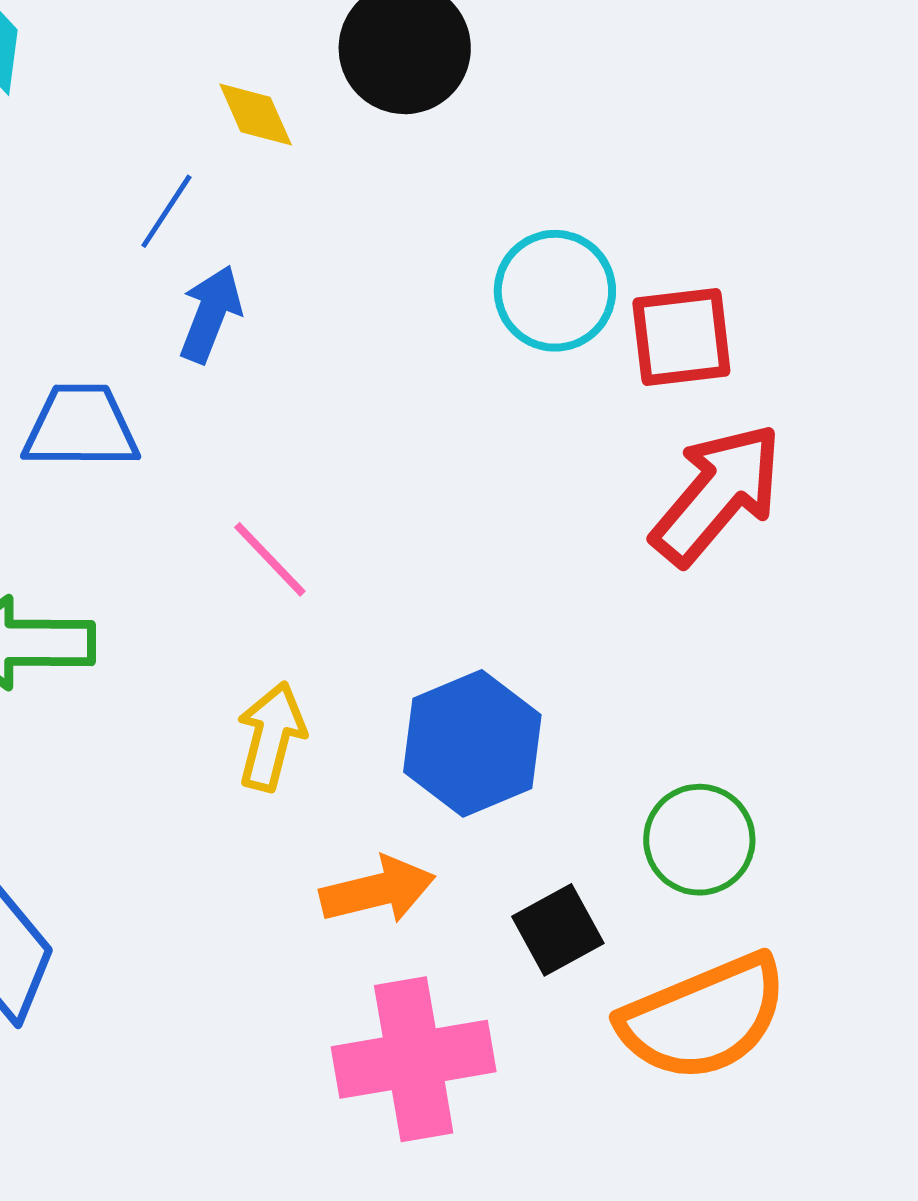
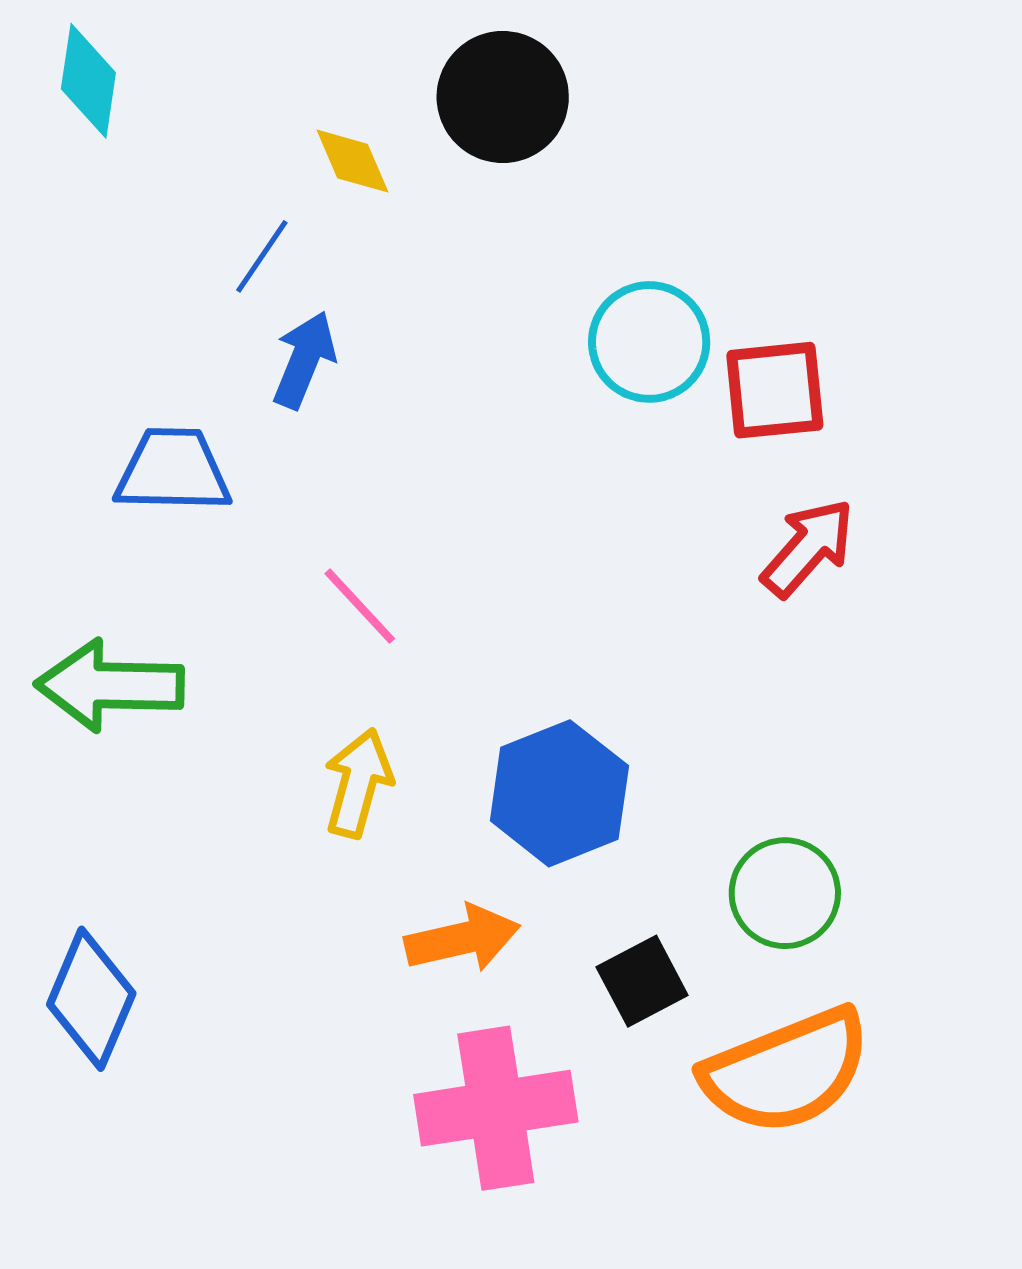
red arrow: (717, 494) -> (808, 548), size x0.7

